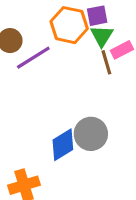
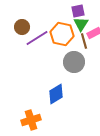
orange hexagon: (69, 25) -> (62, 34), moved
gray circle: (91, 134) -> (74, 62), moved

